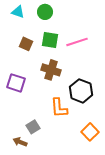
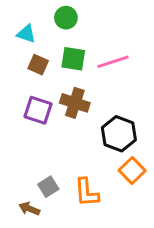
cyan triangle: (18, 12) -> (26, 34), moved
purple square: (16, 83) -> (38, 110), moved
orange L-shape: (59, 108) -> (87, 193), moved
orange square: (90, 132) -> (132, 170), moved

